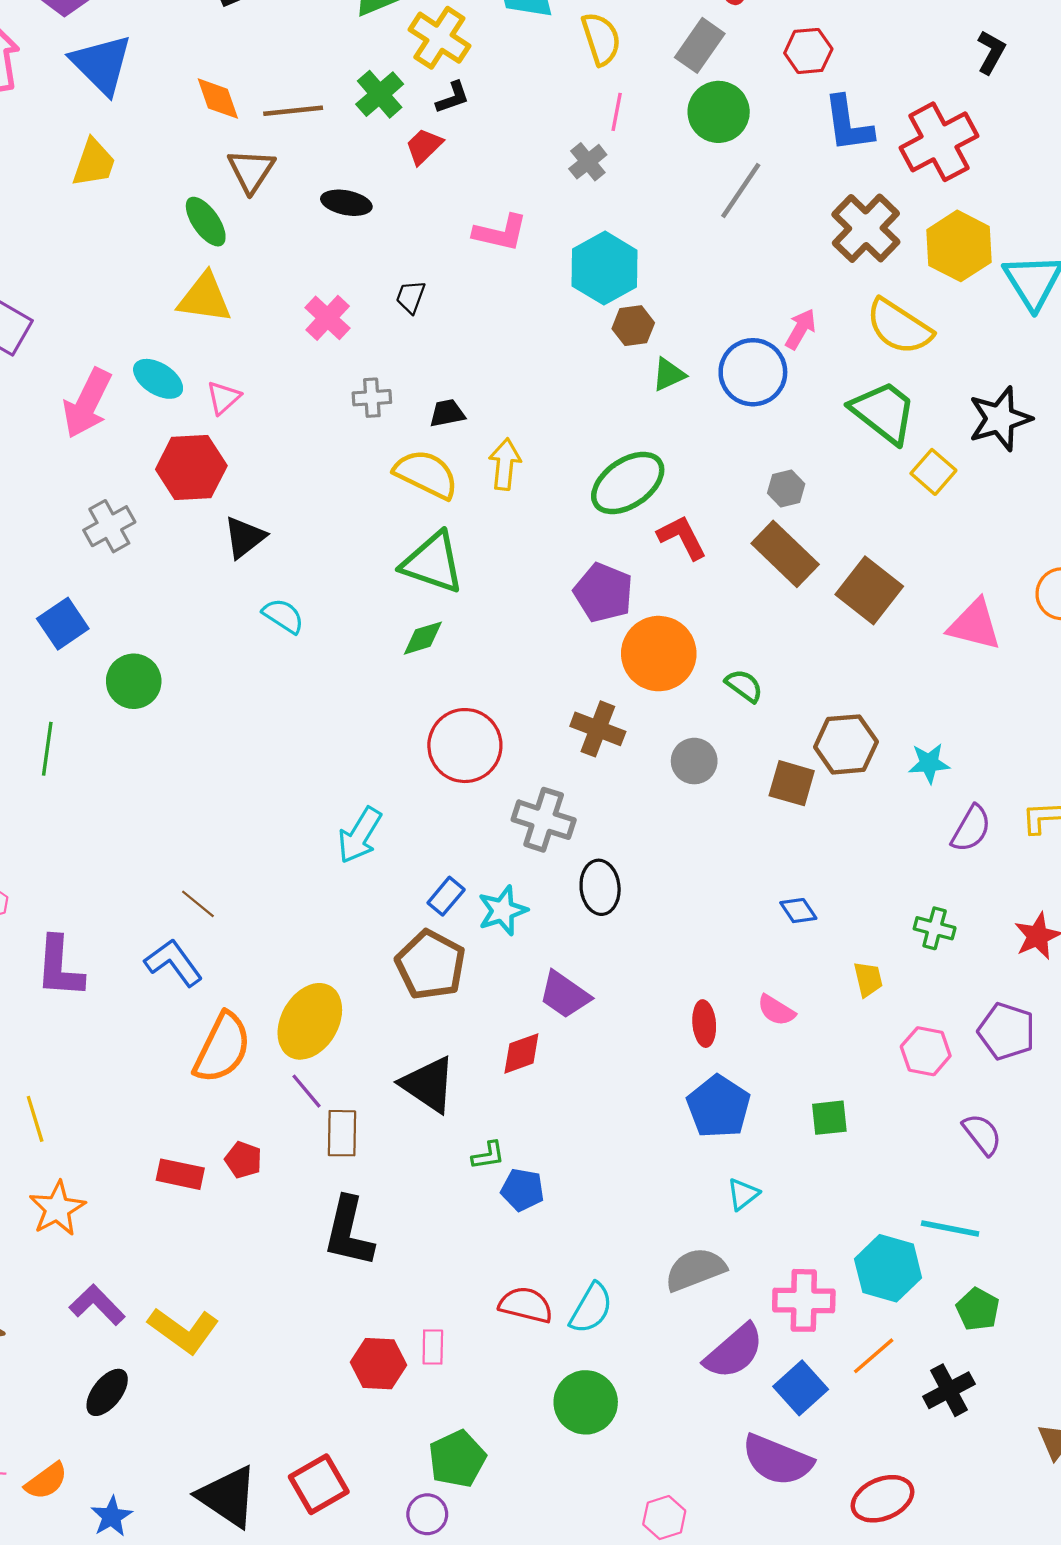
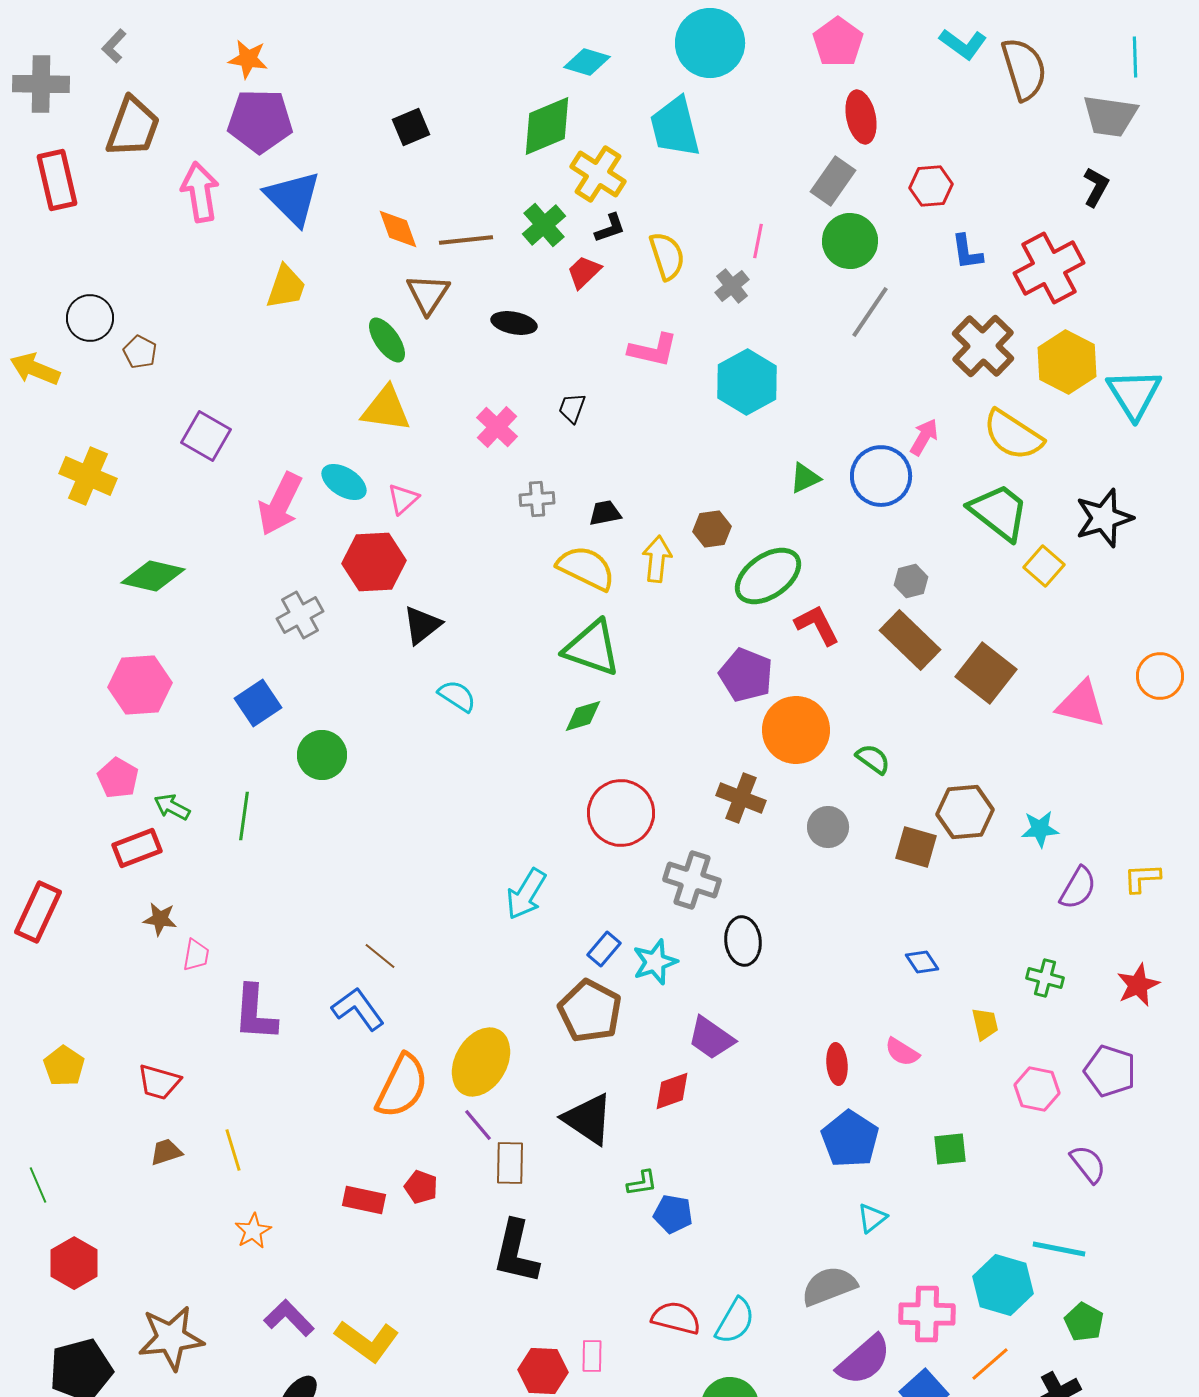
yellow semicircle: (601, 39) -> (667, 256), moved
blue L-shape: (848, 124) -> (967, 252), size x0.7
brown hexagon: (633, 326) -> (712, 529), moved
orange star: (57, 1209) -> (253, 1231), size x0.7

